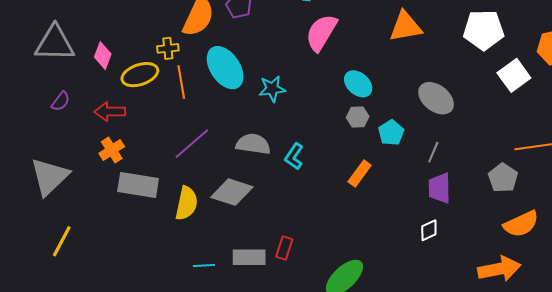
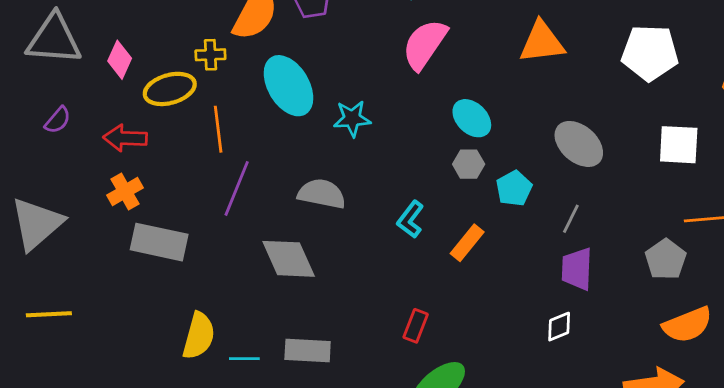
white square: (514, 75) -> (679, 145), moved, turned 36
orange line: (181, 82) -> (218, 129), moved
purple line: (192, 144) -> (237, 188), turned -30
cyan L-shape: (294, 156) -> (410, 219), moved
gray diamond: (232, 192) -> (289, 259), turned 45
yellow semicircle: (186, 203) -> (199, 336), moved
yellow line: (62, 241) -> (49, 314), turned 56
red rectangle: (284, 248) -> (416, 326), moved

